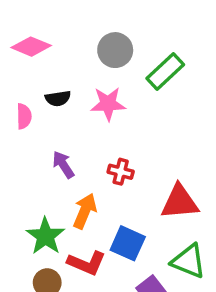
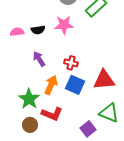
black semicircle: (58, 98) -> (38, 30), moved
pink semicircle: (24, 116) -> (17, 32), turned -96
blue square: (128, 243) -> (75, 85), moved

